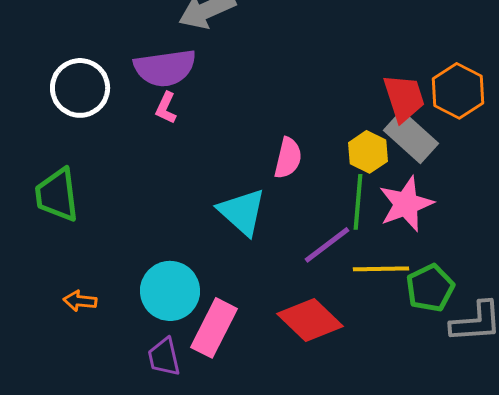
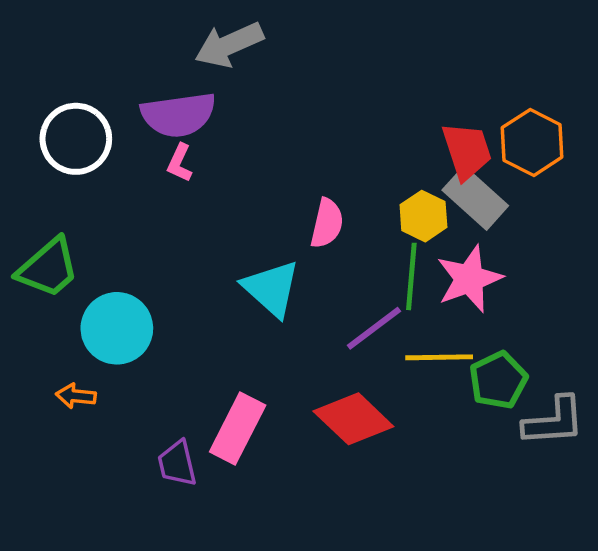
green trapezoid: (57, 195) -> (48, 268), turned -124
cyan circle: (170, 291) -> (117, 328), moved

